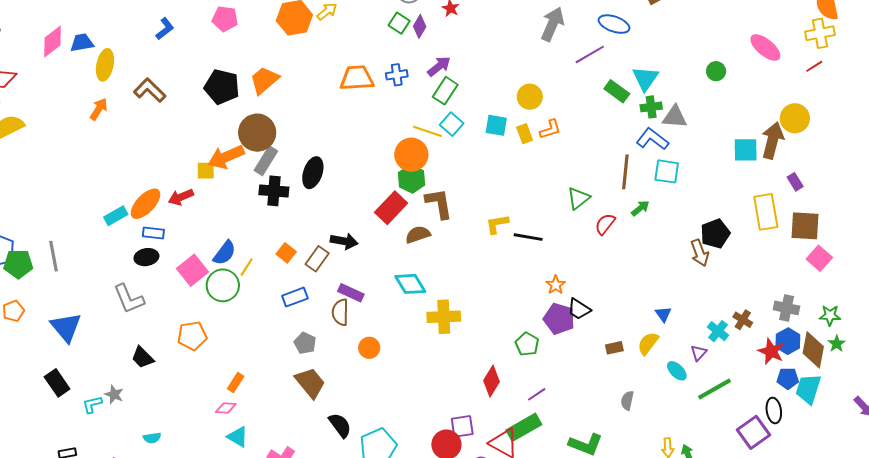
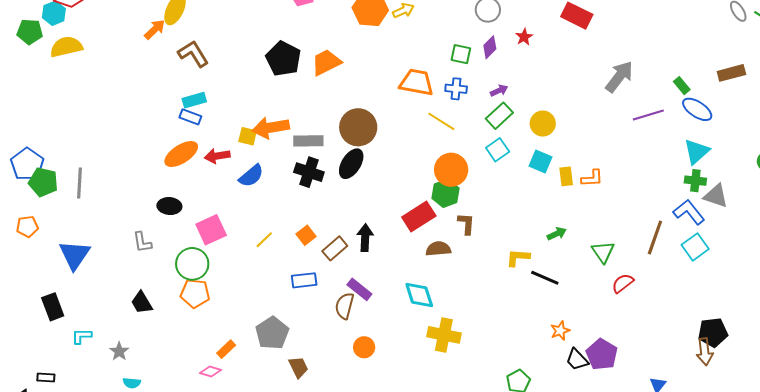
green square: (399, 23) -> (461, 54), moved, turned -35
blue ellipse: (614, 24) -> (697, 109), moved
purple arrow: (439, 66) -> (499, 91), size x0.7
brown L-shape: (150, 90) -> (193, 54), moved
green rectangle: (617, 91) -> (682, 86), moved, size x0.7
yellow circle: (530, 97) -> (543, 123), moved
orange arrow: (99, 109) -> (155, 29), moved
yellow line: (427, 131) -> (441, 121), moved
brown circle: (257, 133) -> (358, 127), moved
gray rectangle: (266, 161) -> (308, 141), turned 44
cyan square: (667, 171) -> (695, 247), turned 32
green triangle: (578, 198) -> (603, 252), turned -40
brown L-shape: (439, 203) -> (466, 224), size x0.7
green arrow: (640, 208) -> (557, 234), moved
cyan rectangle: (116, 216) -> (194, 100), moved
blue rectangle: (153, 233) -> (190, 117), moved
black pentagon: (715, 234) -> (713, 332), moved
black arrow: (344, 241) -> (365, 238), turned -112
blue semicircle: (225, 253) -> (251, 176), moved
brown arrow: (700, 253) -> (705, 352), moved
green circle: (223, 285) -> (192, 264), moved
gray L-shape: (129, 299) -> (142, 242), size x0.7
purple pentagon: (559, 319) -> (602, 354), moved
gray pentagon: (305, 343) -> (272, 333), moved, size x1.5
brown trapezoid: (310, 383) -> (299, 367), size x0.7
gray star: (114, 394) -> (119, 351), moved

